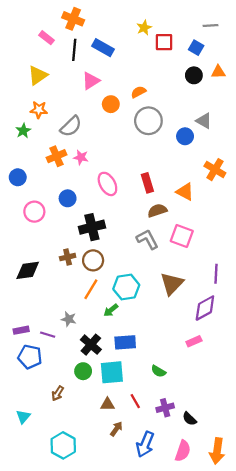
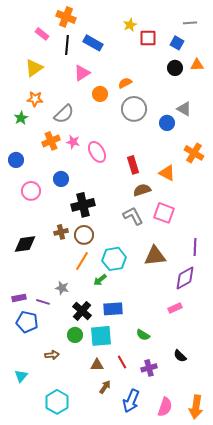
pink ellipse: (107, 184) -> (97, 152), moved
brown triangle: (172, 284) -> (155, 256), turned 40
brown arrow: (58, 393) -> (52, 355), turned -128
black semicircle: (189, 419) -> (180, 356), moved

